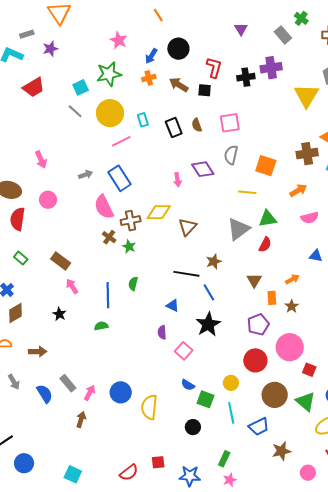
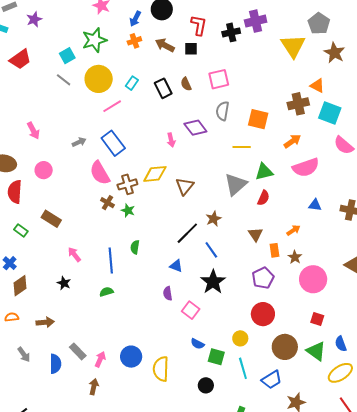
cyan rectangle: (143, 120) -> (132, 83), turned 56
pink semicircle: (310, 218) -> (306, 167), size x1.5
brown rectangle: (61, 261) -> (51, 219), moved
black line: (186, 274) -> (187, 233), turned -50
pink circle: (290, 347) -> (313, 279), moved
blue semicircle: (45, 394) -> (55, 364), turned 36

